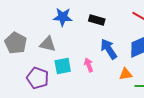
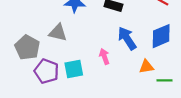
gray pentagon: (16, 43) -> (27, 47), moved
cyan square: (63, 66) -> (74, 69), moved

